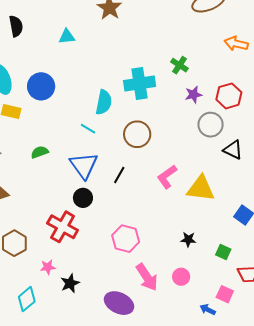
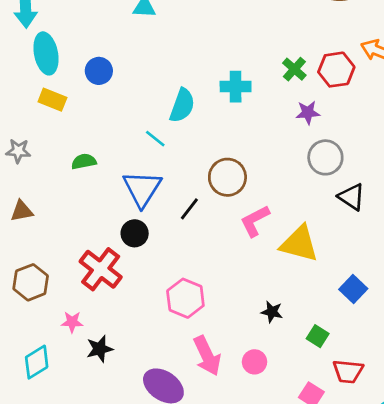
cyan cross: (140, 84) -> (236, 87), size x0.7
blue circle: (41, 86) -> (99, 71), size x0.7
red hexagon: (229, 96) -> (336, 70), moved
brown circle: (137, 134) -> (227, 177), moved

